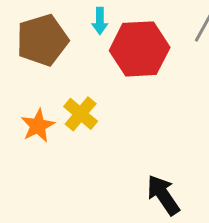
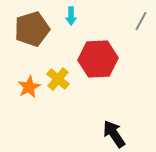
red hexagon: (140, 49) -> (98, 59), moved

